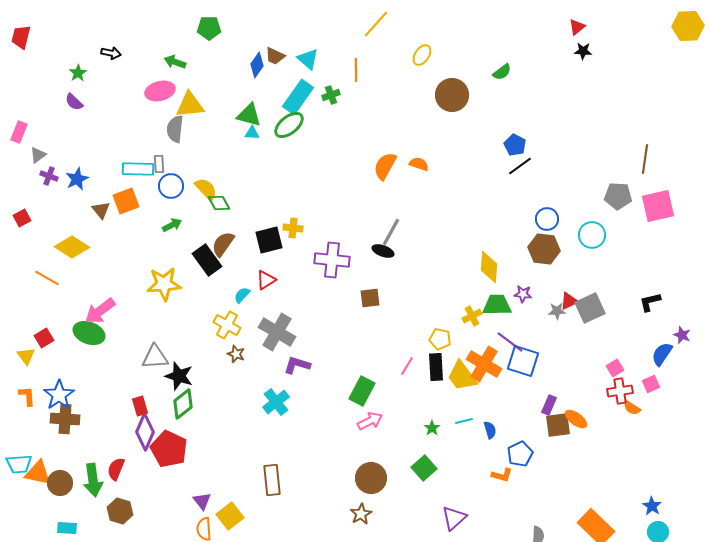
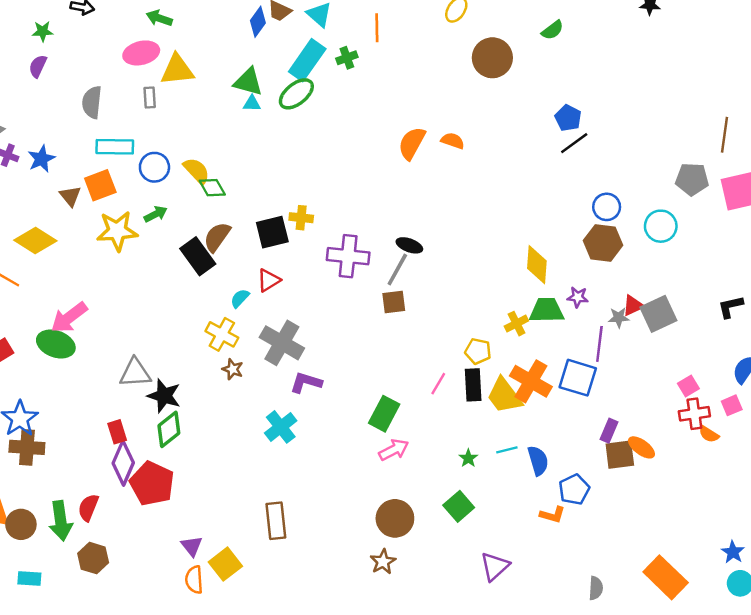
green star: (78, 73) -> (43, 31), turned 30
purple semicircle: (74, 102) -> (38, 66), turned 72
gray semicircle: (175, 129) -> (92, 102), moved
gray rectangle: (159, 164) -> (150, 97), moved
gray line: (391, 232) -> (397, 269), moved
yellow star: (164, 284) -> (117, 231), moved
purple line: (510, 342) -> (599, 344), moved, turned 60
blue semicircle: (490, 430) -> (538, 461), size x1.4

